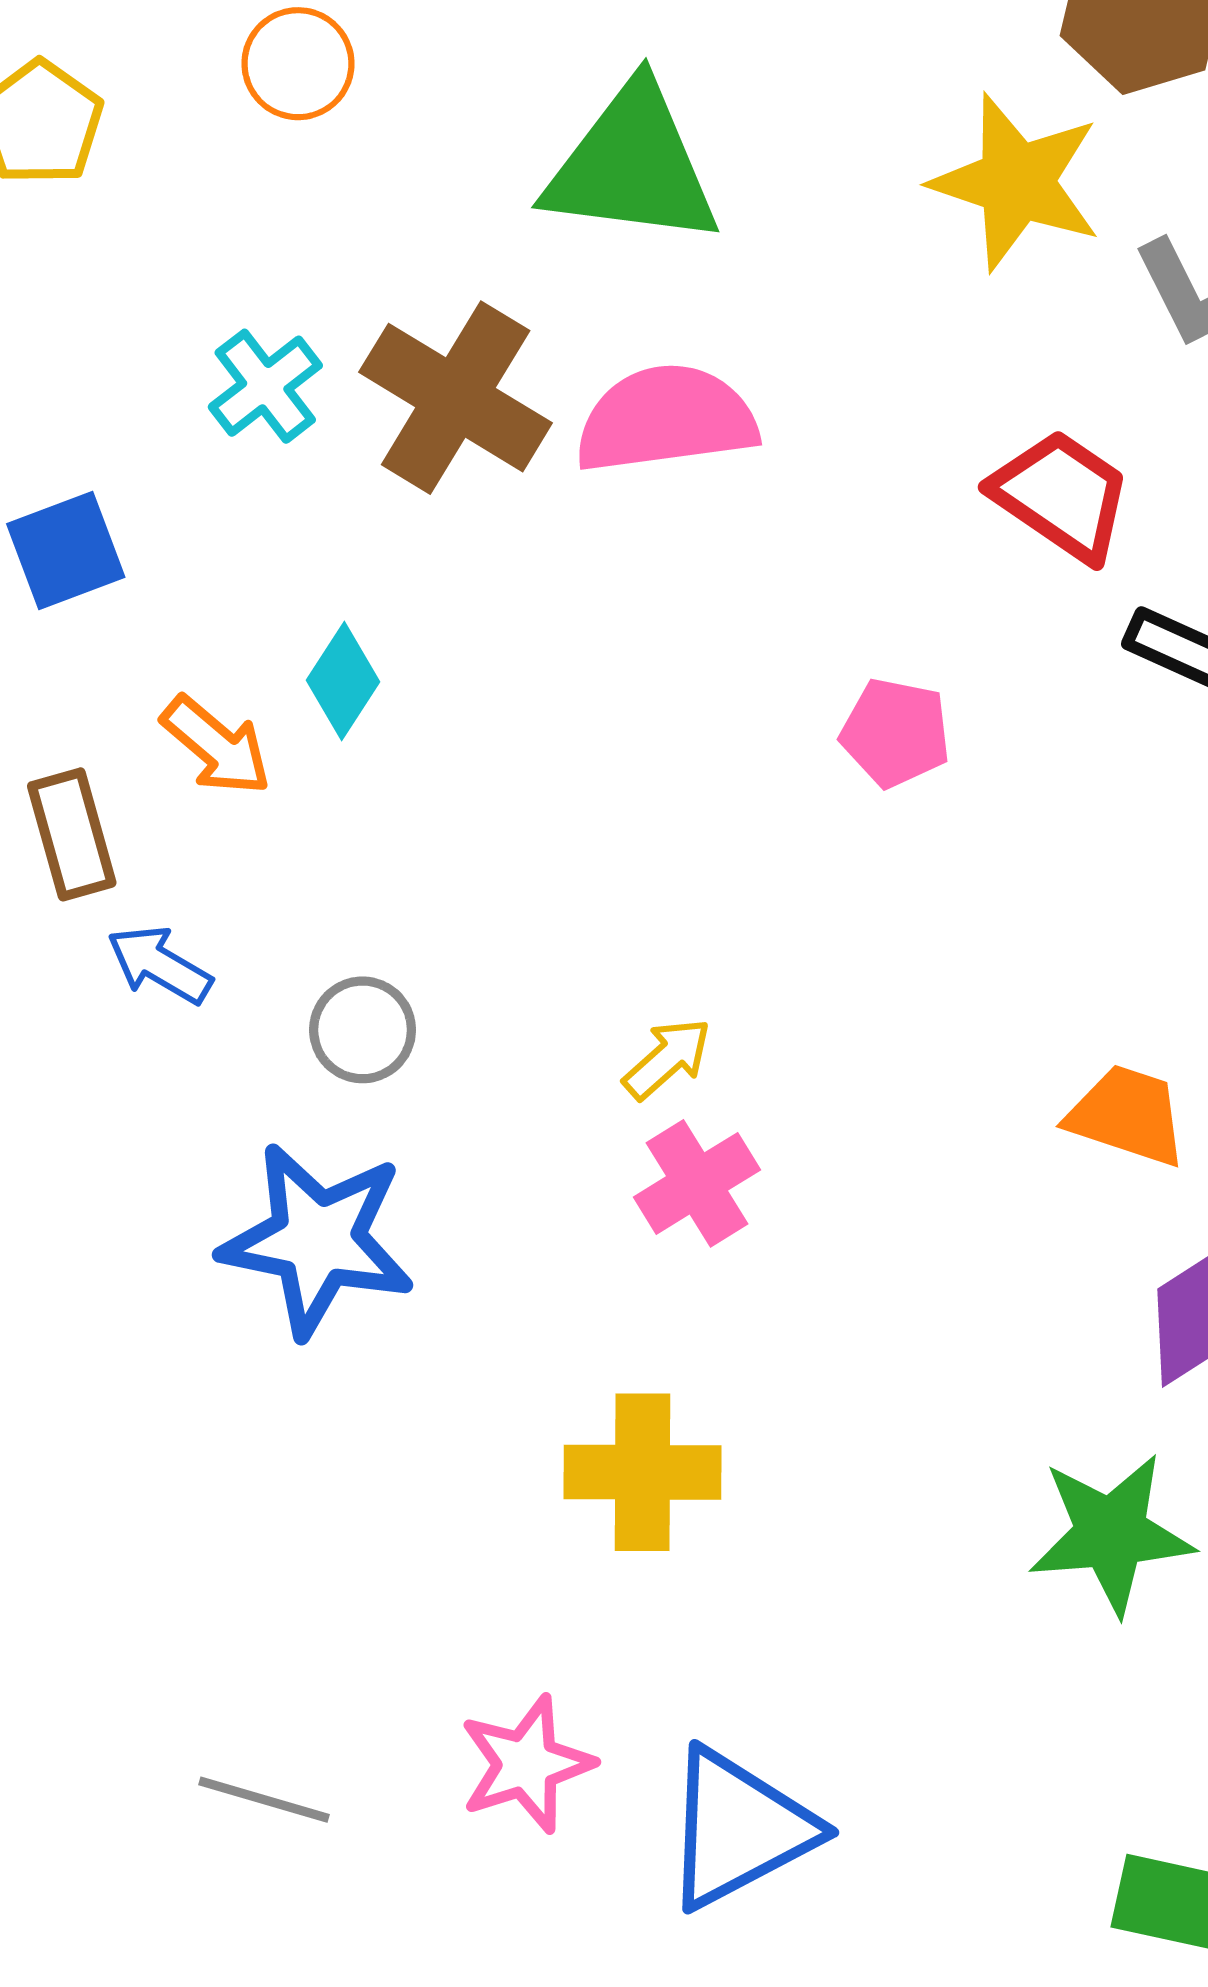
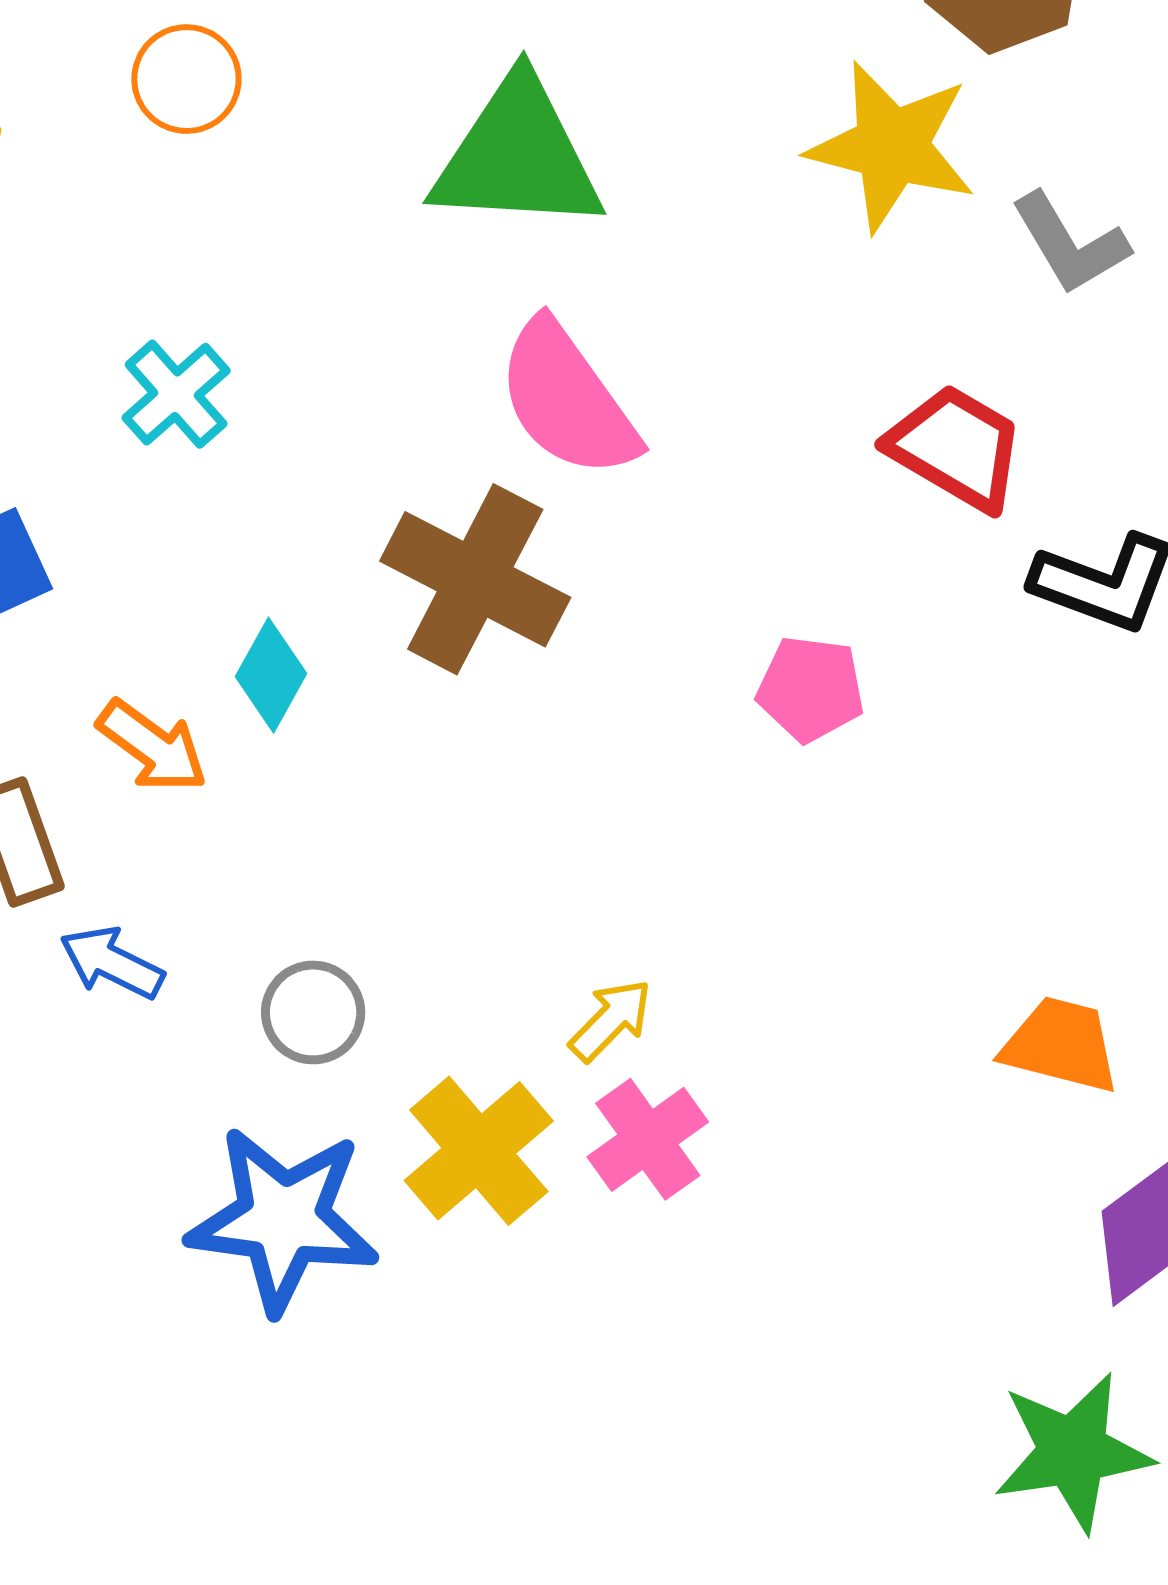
brown cross: (456, 398) -> (475, 579), moved
pink semicircle: (666, 419) -> (567, 399), turned -114
yellow cross: (642, 1472) -> (479, 1151), moved, turned -37

